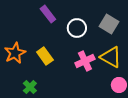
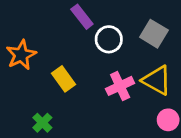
purple rectangle: (48, 14) -> (82, 17), moved
orange star: (15, 53) -> (21, 55), moved

